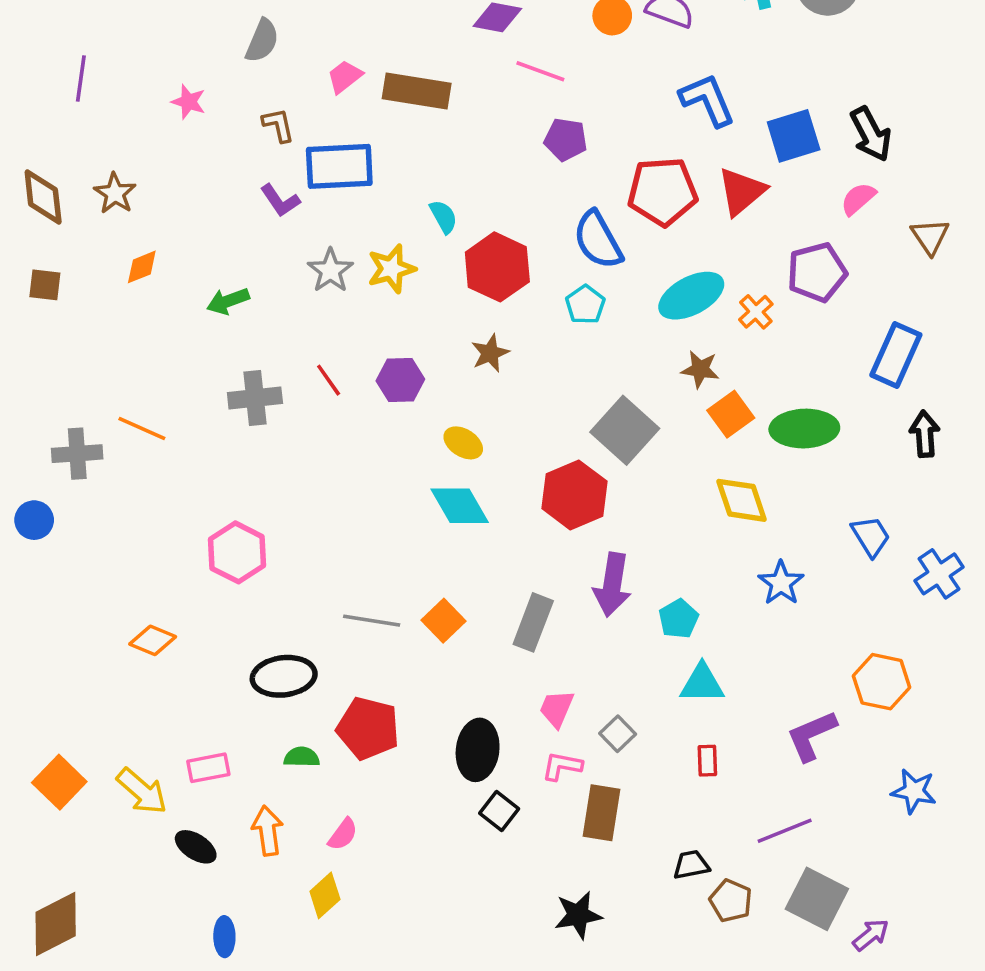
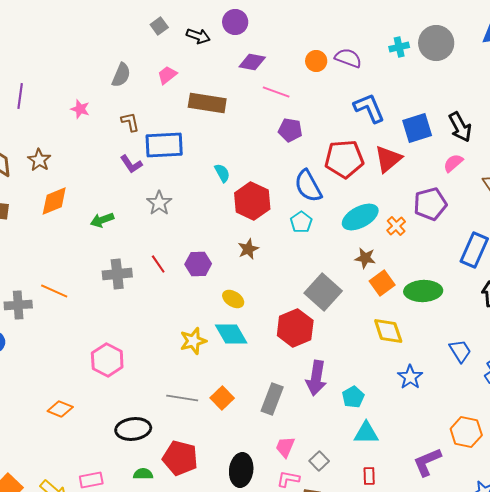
pink trapezoid: (345, 77) -> (167, 75), moved
orange diamond: (142, 267) -> (54, 201), size x1.5
yellow star: (391, 269) -> (193, 341), moved

